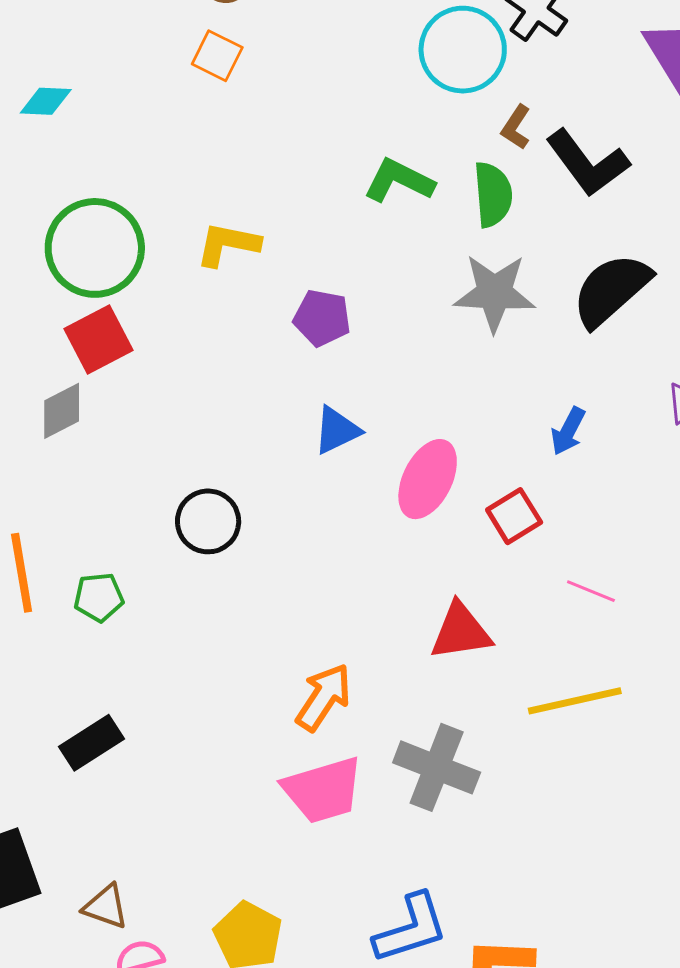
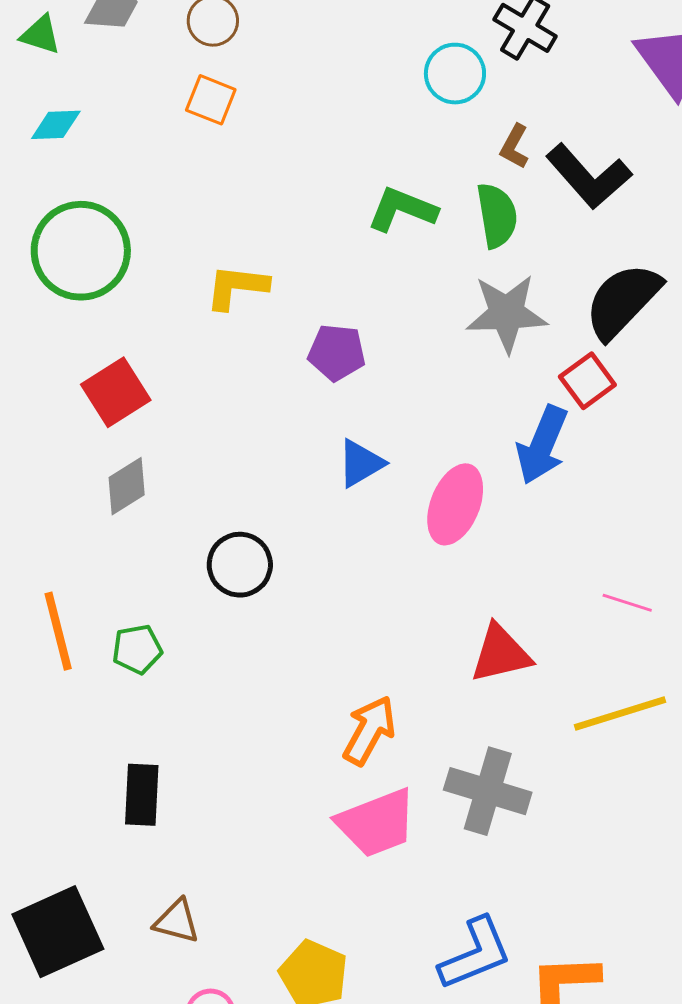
cyan circle: (463, 50) -> (455, 74), size x0.7
cyan diamond: (46, 101) -> (56, 125), moved
green circle: (95, 248) -> (81, 251), moved
gray diamond: (62, 411) -> (127, 486), moved
blue arrow: (568, 431) -> (542, 445), moved, size x1.6
red square: (514, 516) -> (587, 381), moved
black rectangle: (91, 743) -> (142, 795), turned -50
brown triangle: (106, 907) -> (177, 921), moved

